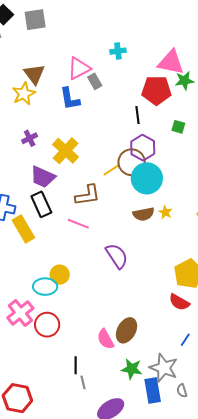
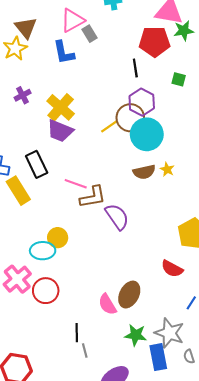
purple trapezoid: (43, 177) -> (60, 131), moved
brown L-shape: (88, 195) -> (93, 197), moved
red semicircle: (179, 302) -> (172, 269), moved

